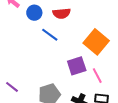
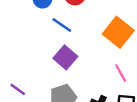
purple square: (77, 66) -> (65, 57), moved, turned -30

